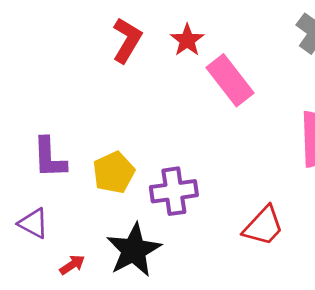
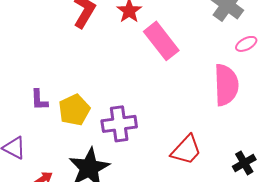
purple L-shape: (49, 158) -> (39, 100), moved, size x0.7

